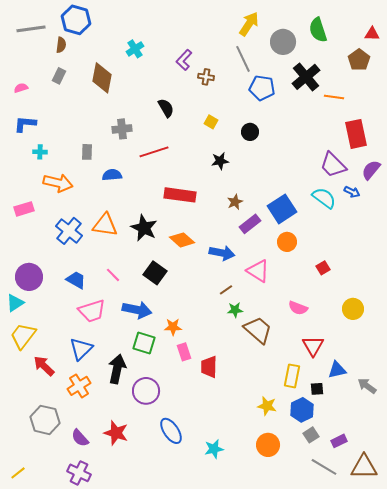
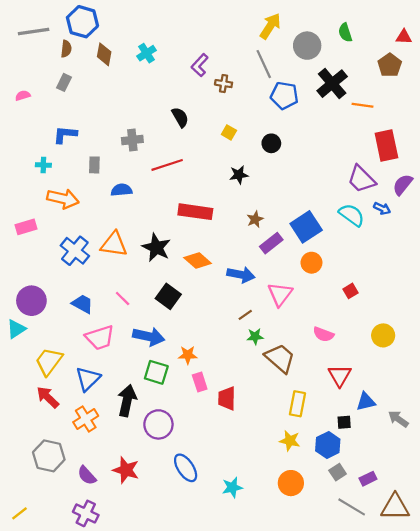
green semicircle: (318, 30) -> (345, 33), size x0.7
brown diamond: (102, 78) -> (104, 54), moved, size x0.7
blue L-shape: (25, 124) -> (65, 135), moved
pink triangle: (258, 271) -> (280, 294), turned 35
yellow trapezoid: (23, 336) -> (49, 361), moved
yellow rectangle: (292, 376) -> (297, 404), moved

